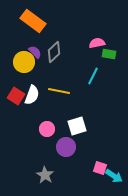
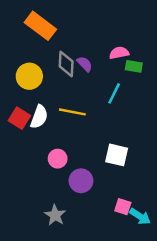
purple semicircle: (35, 52) -> (85, 64), moved
gray diamond: (54, 52) -> (66, 64), turned -45
white square: (77, 126) -> (117, 155), moved, turned 30

